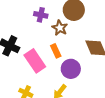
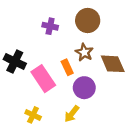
brown star: (60, 28) -> (84, 52), moved

